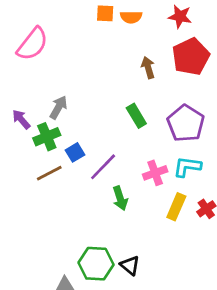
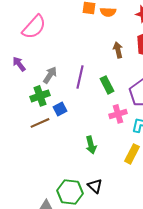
purple arrow: (21, 119) -> (19, 64), moved
purple line: (103, 167) -> (80, 77), moved, turned -35
pink cross: (155, 173) -> (118, 114), moved
black triangle: (130, 265) -> (95, 186), moved

